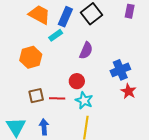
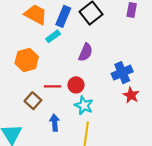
brown square: (36, 96) -> (33, 101), turned -35
red line: (57, 98) -> (53, 86), moved
blue arrow: (44, 127) -> (55, 123), moved

